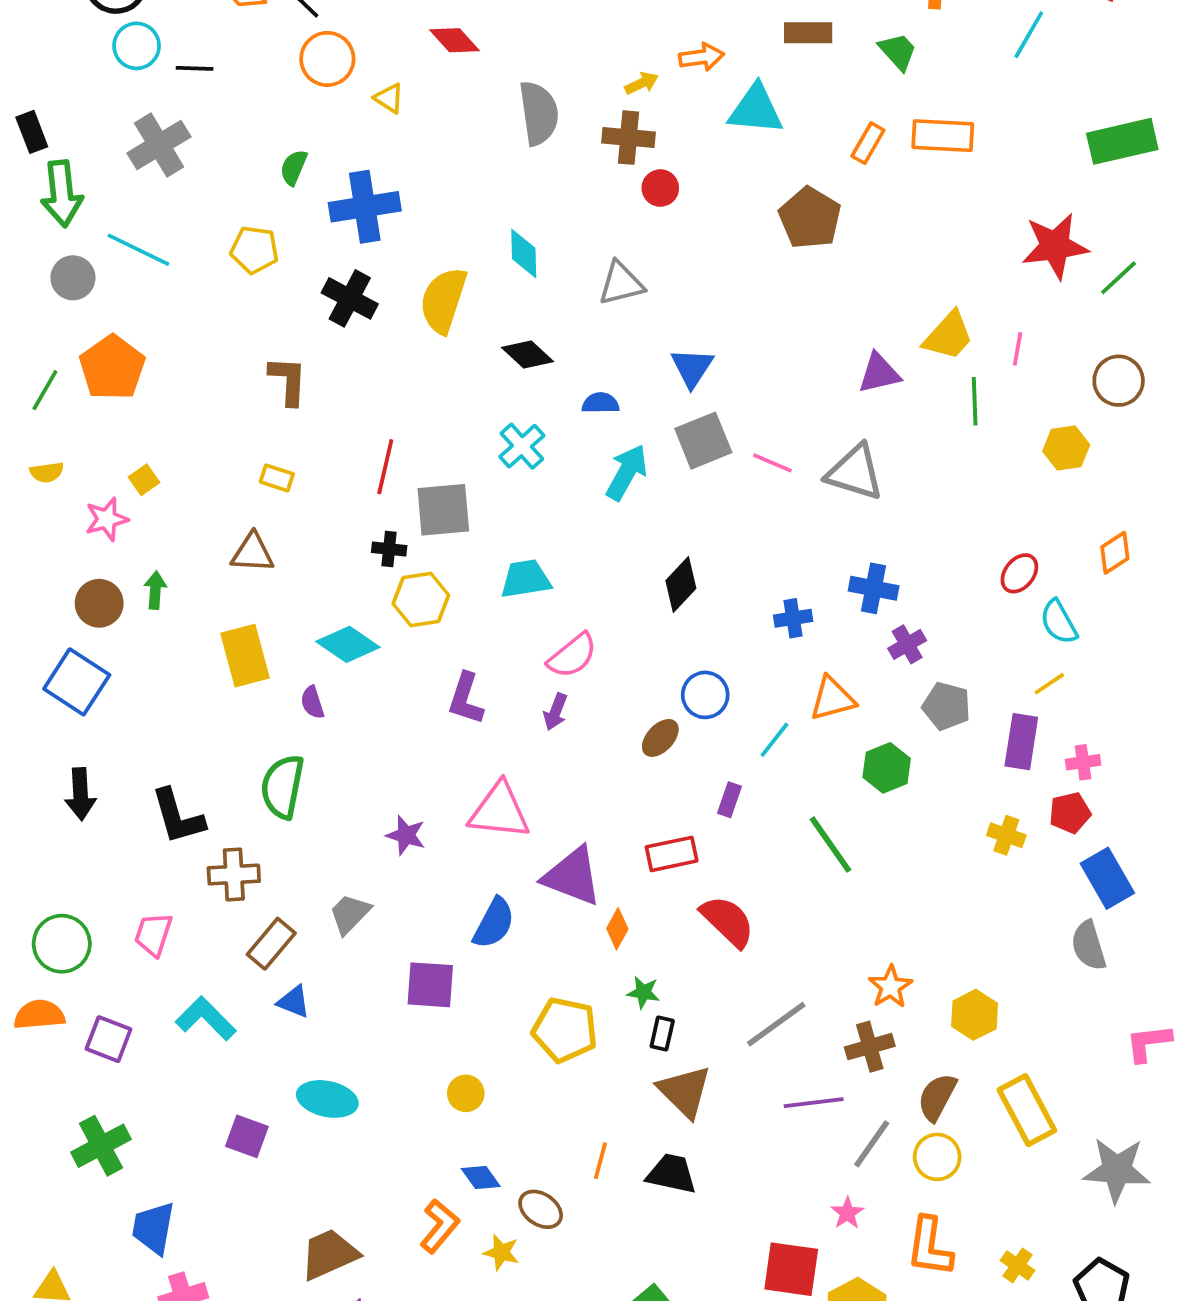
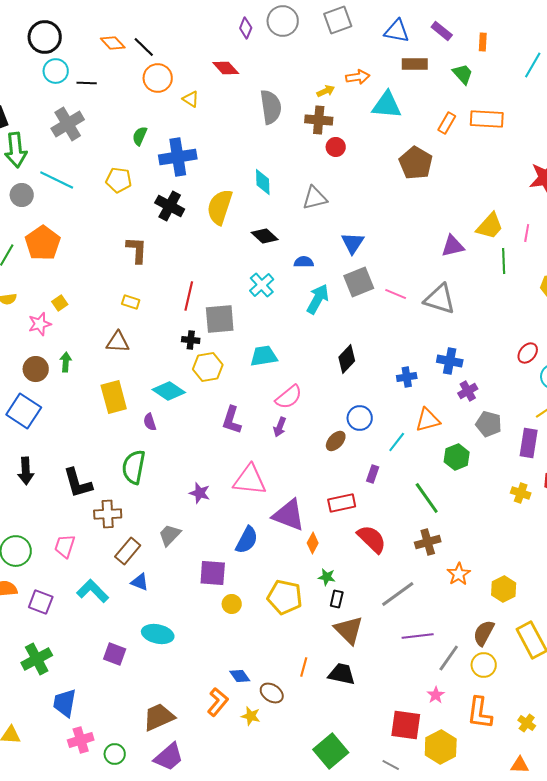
brown cross: (870, 1047) -> (428, 542), moved
yellow circle: (466, 1093) -> (232, 604), moved

